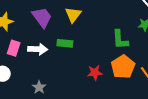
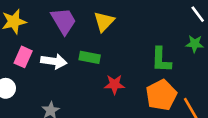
red star: (95, 73) -> (114, 84), moved

